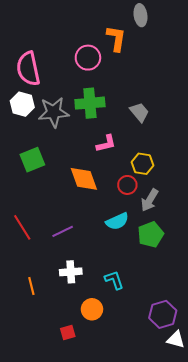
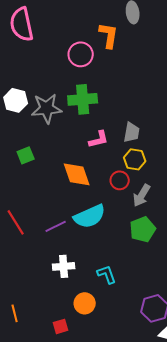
pink semicircle: (28, 69) -> (22, 24), moved
gray trapezoid: (139, 112) -> (132, 132), moved, turned 50
green square: (32, 160) -> (26, 155), size x0.7
cyan semicircle: (117, 221) -> (90, 216), moved, size x1.4
orange line: (31, 286) -> (15, 313), moved

